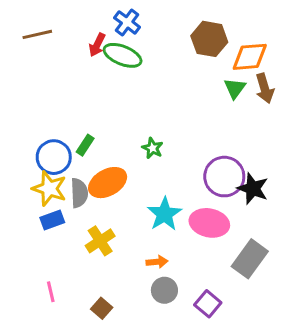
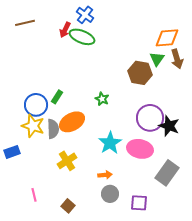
brown hexagon: (209, 39) -> (140, 73), moved
blue rectangle: (52, 220) -> (12, 152), moved
purple square: (208, 304) -> (139, 203), turned -36

